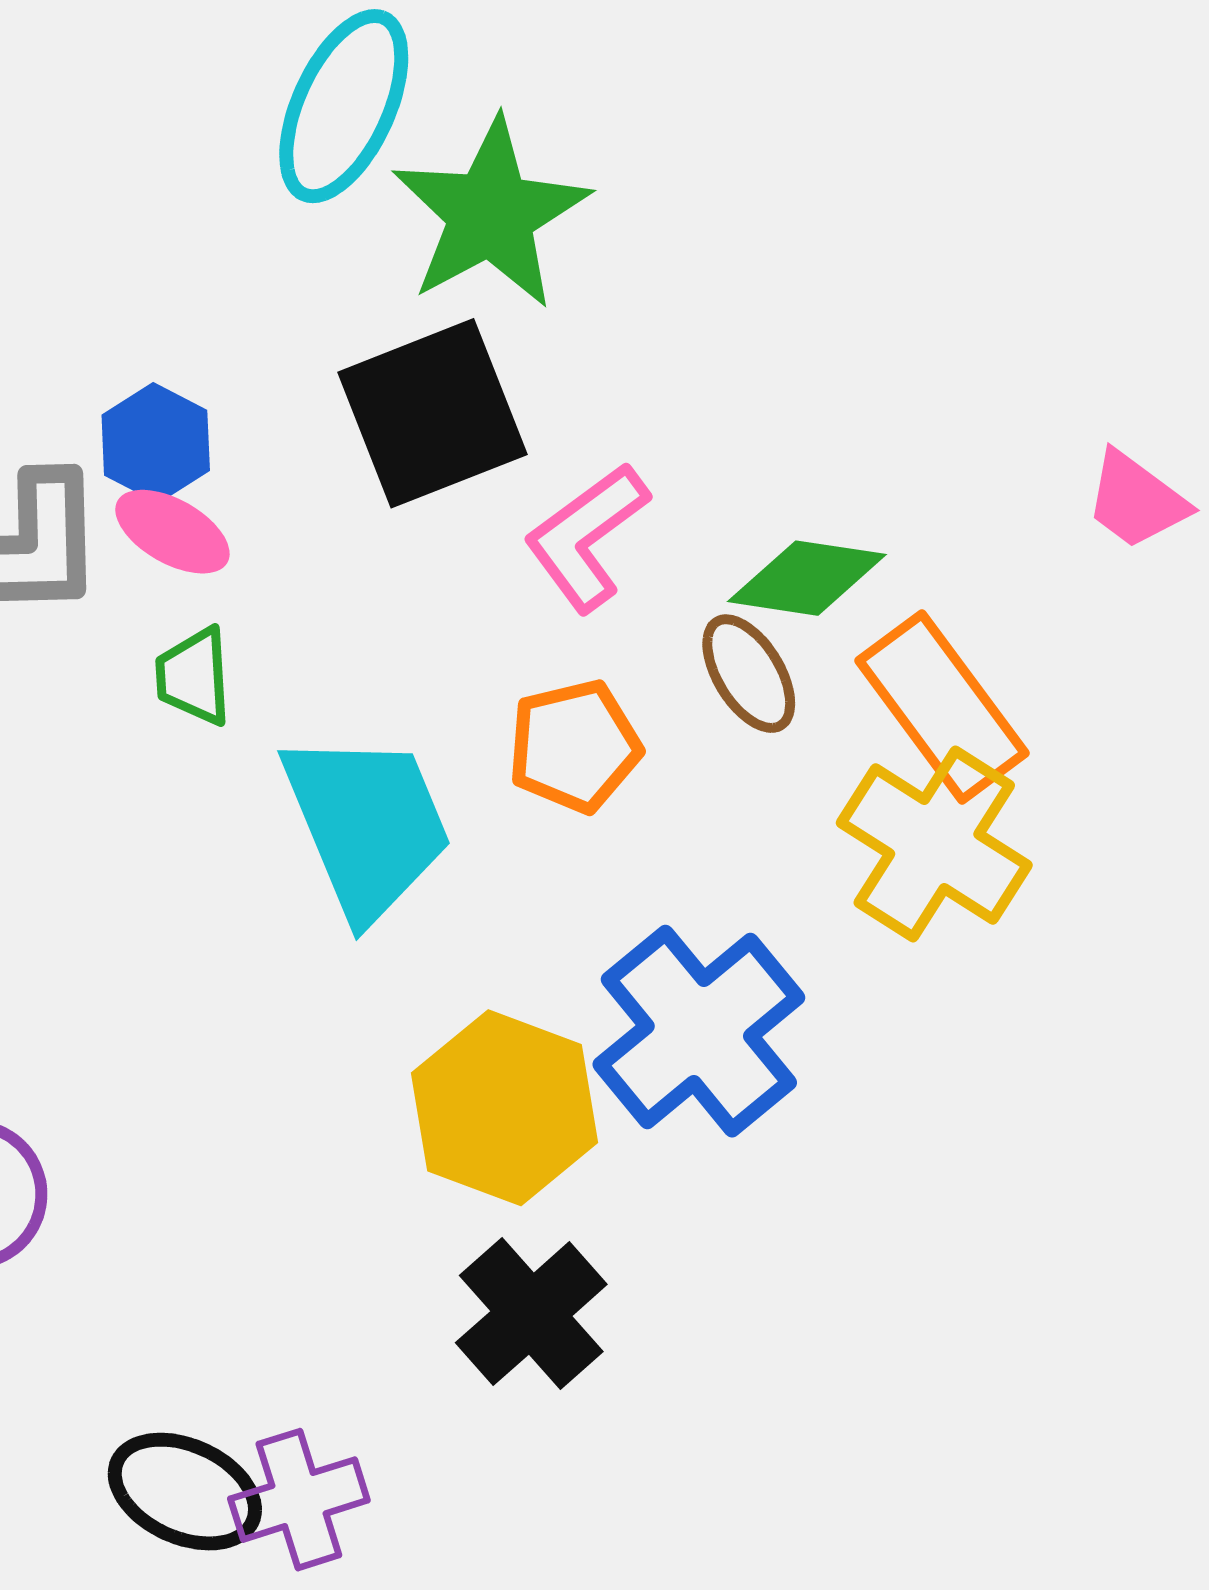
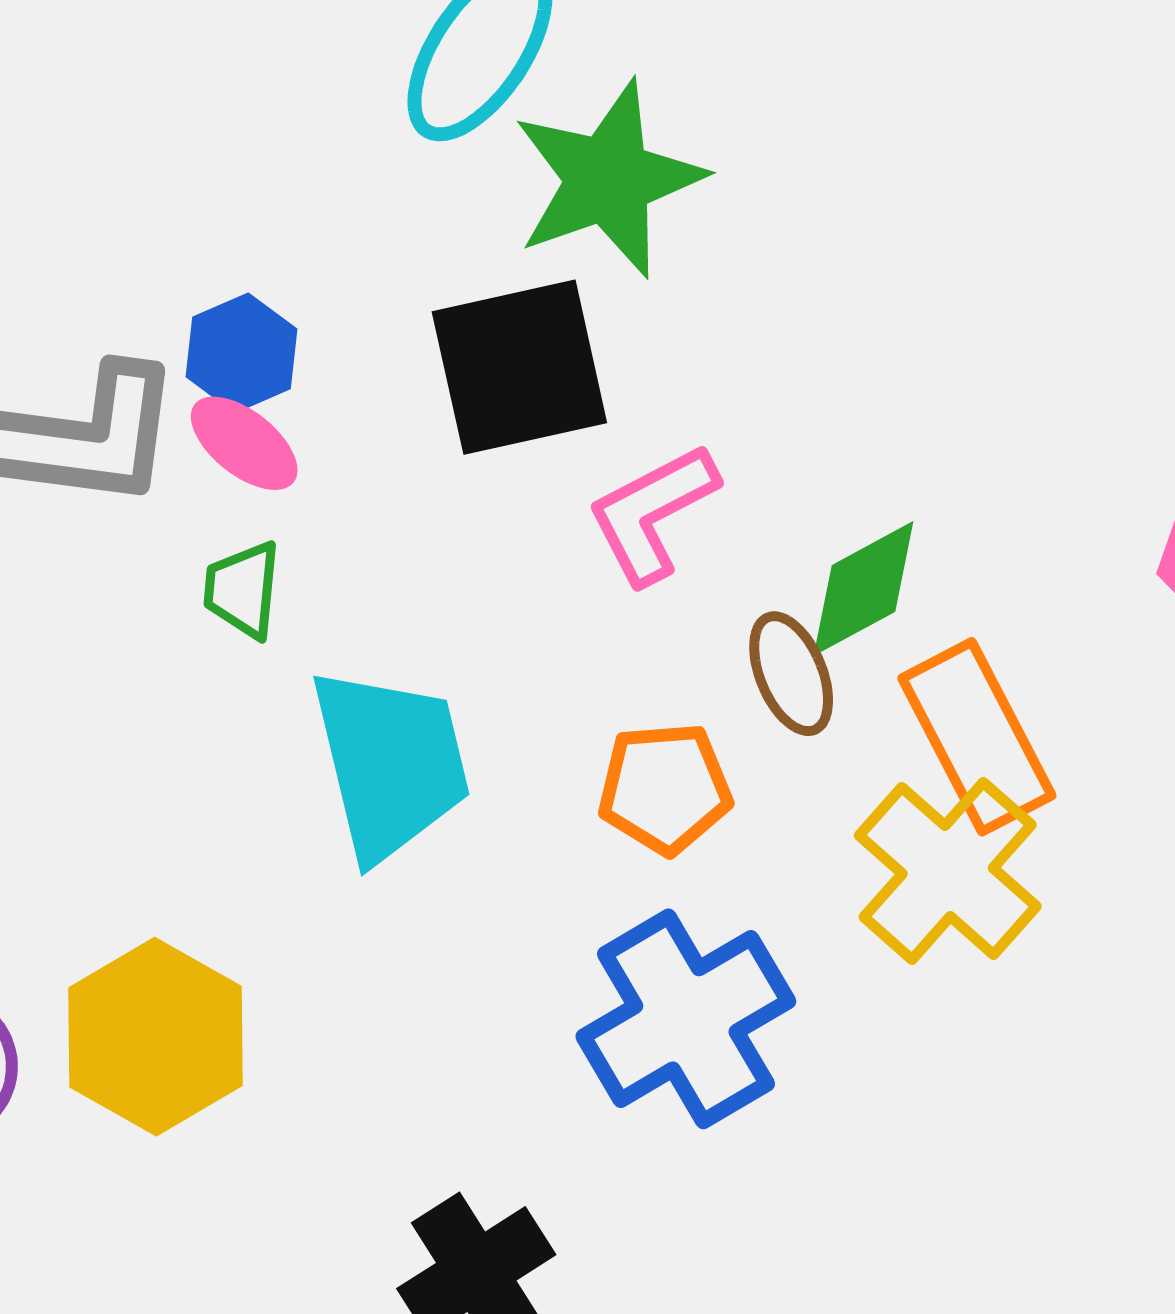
green diamond: (807, 578) -> (864, 588), turned -46
orange pentagon: (574, 746) -> (665, 788), moved
yellow hexagon: (505, 1108) -> (155, 1037), moved

